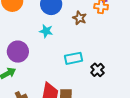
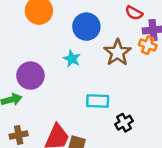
brown star: (80, 18) -> (117, 53), size x1.5

